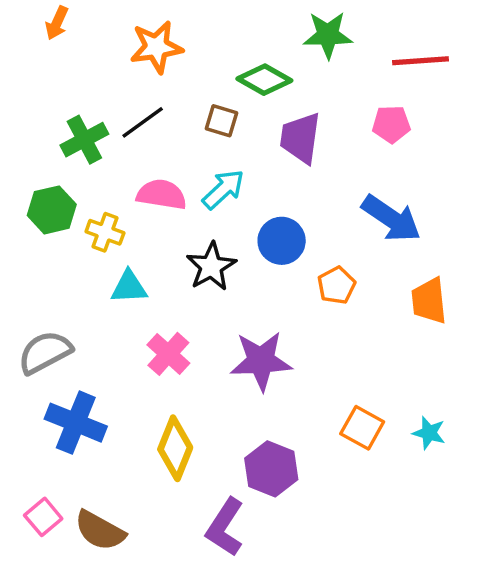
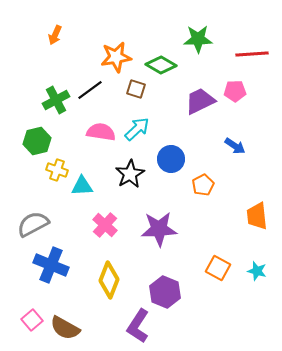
orange arrow: (57, 23) -> (55, 35), moved
orange star: (156, 47) -> (116, 57), moved
purple trapezoid: (300, 138) -> (200, 101), moved, turned 56
blue arrow: (391, 219) -> (235, 146), size x0.6
yellow cross: (105, 232) -> (57, 170), moved
orange trapezoid: (429, 301) -> (257, 216), moved

